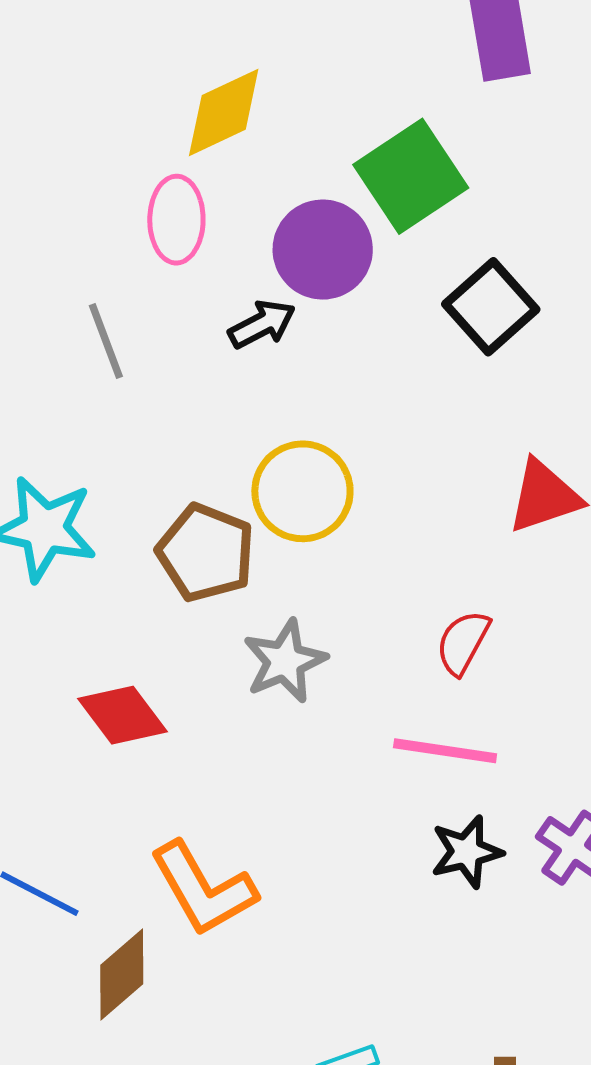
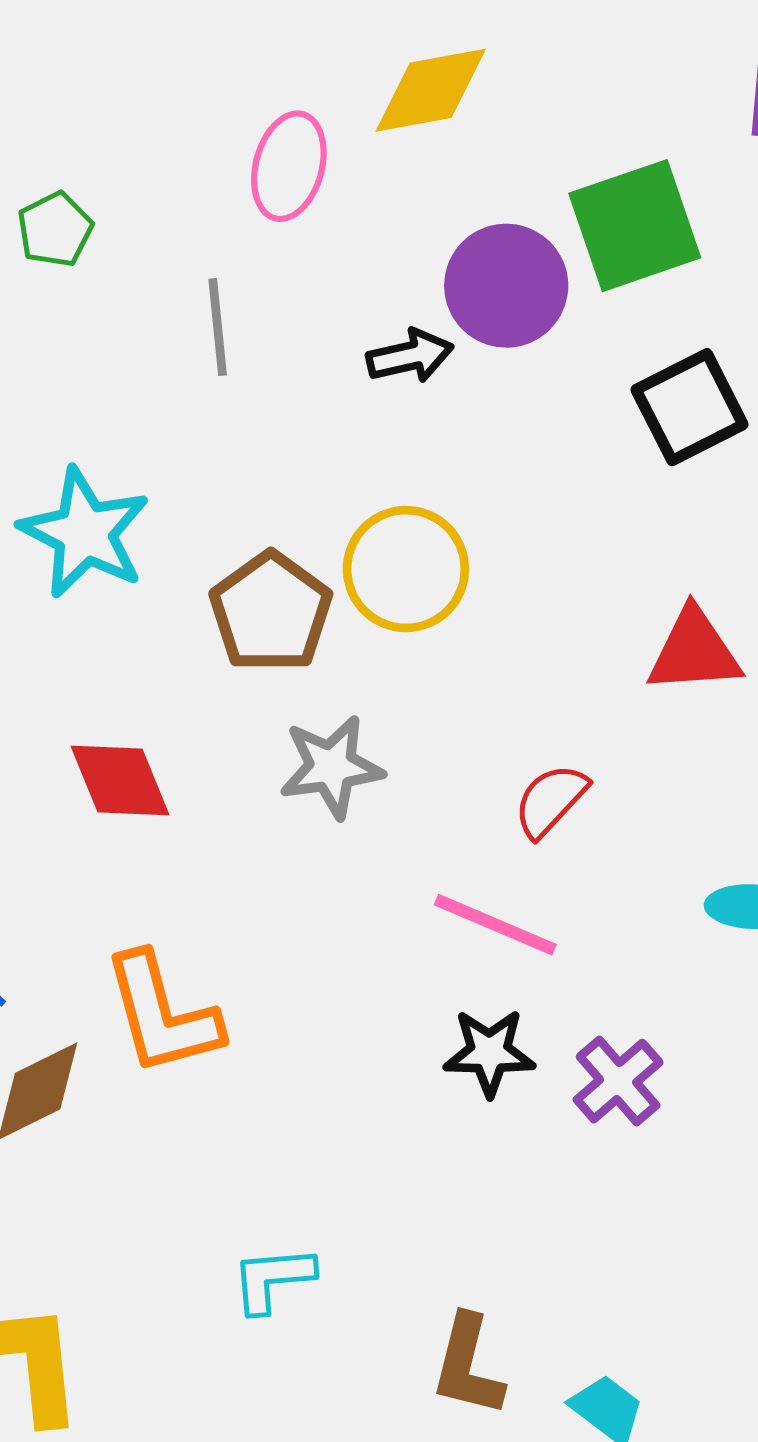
pink ellipse: (176, 220) -> (289, 166), moved

